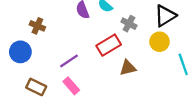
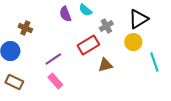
gray cross: (129, 24) -> (106, 26), turned 32
brown rectangle: (36, 87) -> (14, 82), moved

